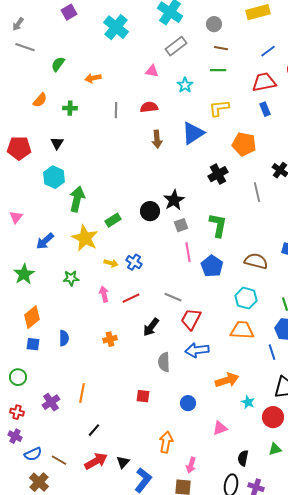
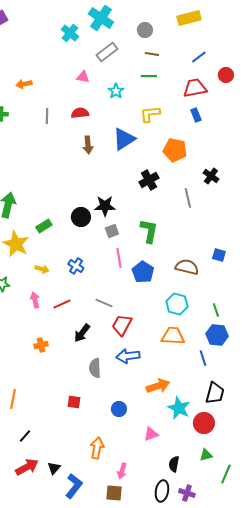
cyan cross: (116, 27) -> (70, 33), moved, size x0.7
black star: (174, 200) -> (105, 206), turned 30
blue cross: (134, 262) -> (76, 266), moved
cyan star: (248, 402) -> (179, 408), size x1.6

